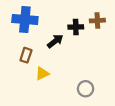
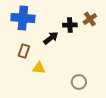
brown cross: (97, 21) -> (90, 19), turned -32
yellow triangle: (42, 74) -> (39, 68), turned 32

